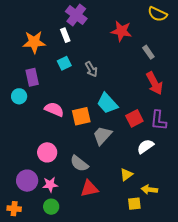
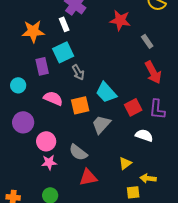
cyan square: (64, 63) -> (63, 52), size x1.5
gray arrow: (91, 69) -> (78, 72), moved
purple rectangle: (32, 77) -> (42, 66), moved
white semicircle: (145, 146) -> (144, 135), turned 54
purple circle: (27, 181) -> (23, 122), moved
pink star: (50, 185) -> (49, 162), moved

